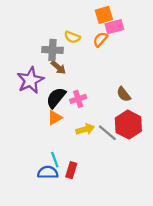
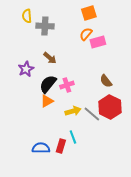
pink rectangle: (114, 27) -> (98, 42), moved
yellow semicircle: (72, 37) -> (27, 16), moved, turned 64
gray cross: (52, 50) -> (45, 26), moved
purple star: (30, 80) -> (26, 69), size x0.7
cyan line: (55, 160) -> (73, 137), moved

